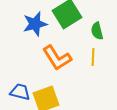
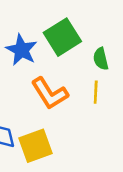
blue star: (35, 24) -> (21, 50), turned -30

